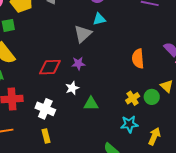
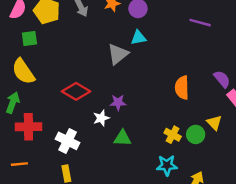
purple star: (78, 64) -> (118, 102), moved
red diamond: (50, 67) -> (76, 91), turned 30
yellow cross: (133, 98) -> (173, 135), turned -32

